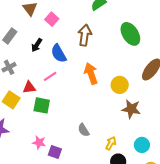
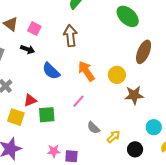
green ellipse: (130, 34) -> (128, 16), moved
black arrow: (37, 45) -> (28, 49), moved, turned -88
blue semicircle: (59, 53) -> (51, 71), moved
pink line: (50, 76) -> (79, 101), moved
yellow arrow: (111, 143) -> (114, 137), moved, turned 32

